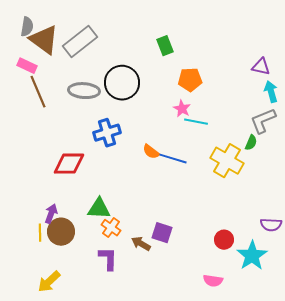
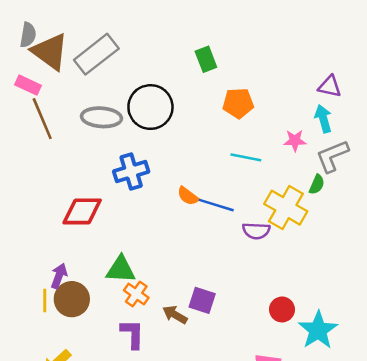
cyan arrow: (271, 92) -> (323, 119), moved
pink star: (182, 109) -> (295, 141), moved, turned -30
purple semicircle: (271, 225) -> (256, 231), moved

